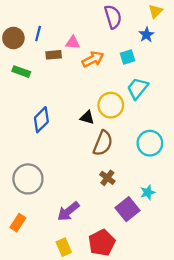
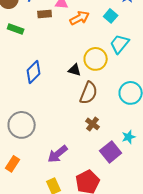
cyan square: (127, 57) -> (111, 16), turned -32

